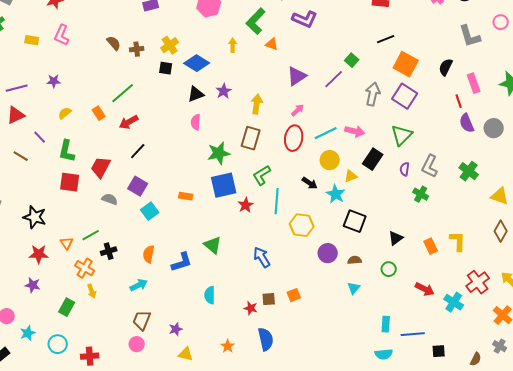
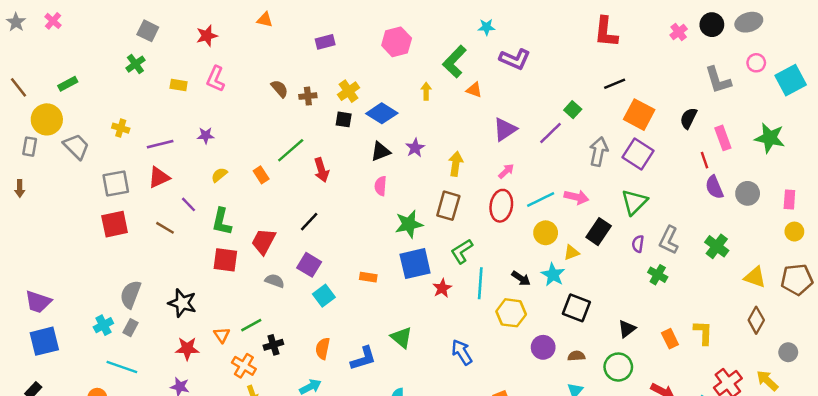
red arrow: (129, 122) -> (321, 170), moved, turned -78
black arrow: (310, 183) -> (521, 278), moved
green circle: (389, 269) -> (618, 367), size x1.5

